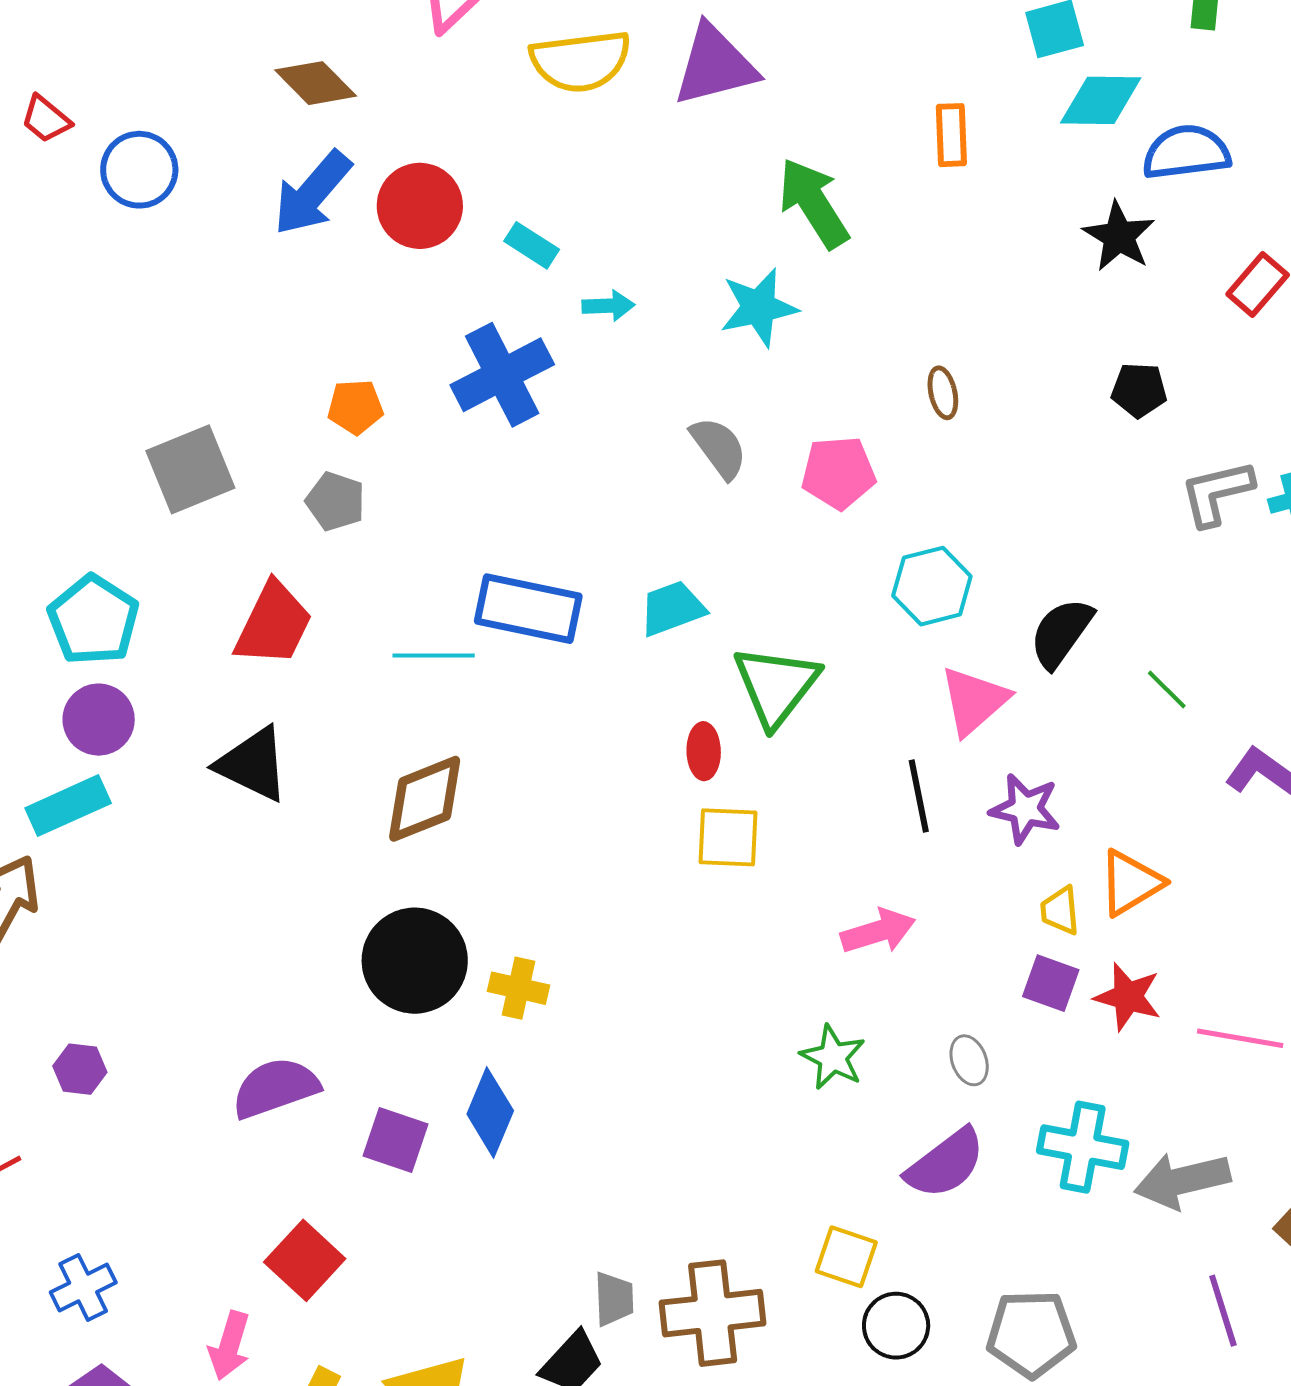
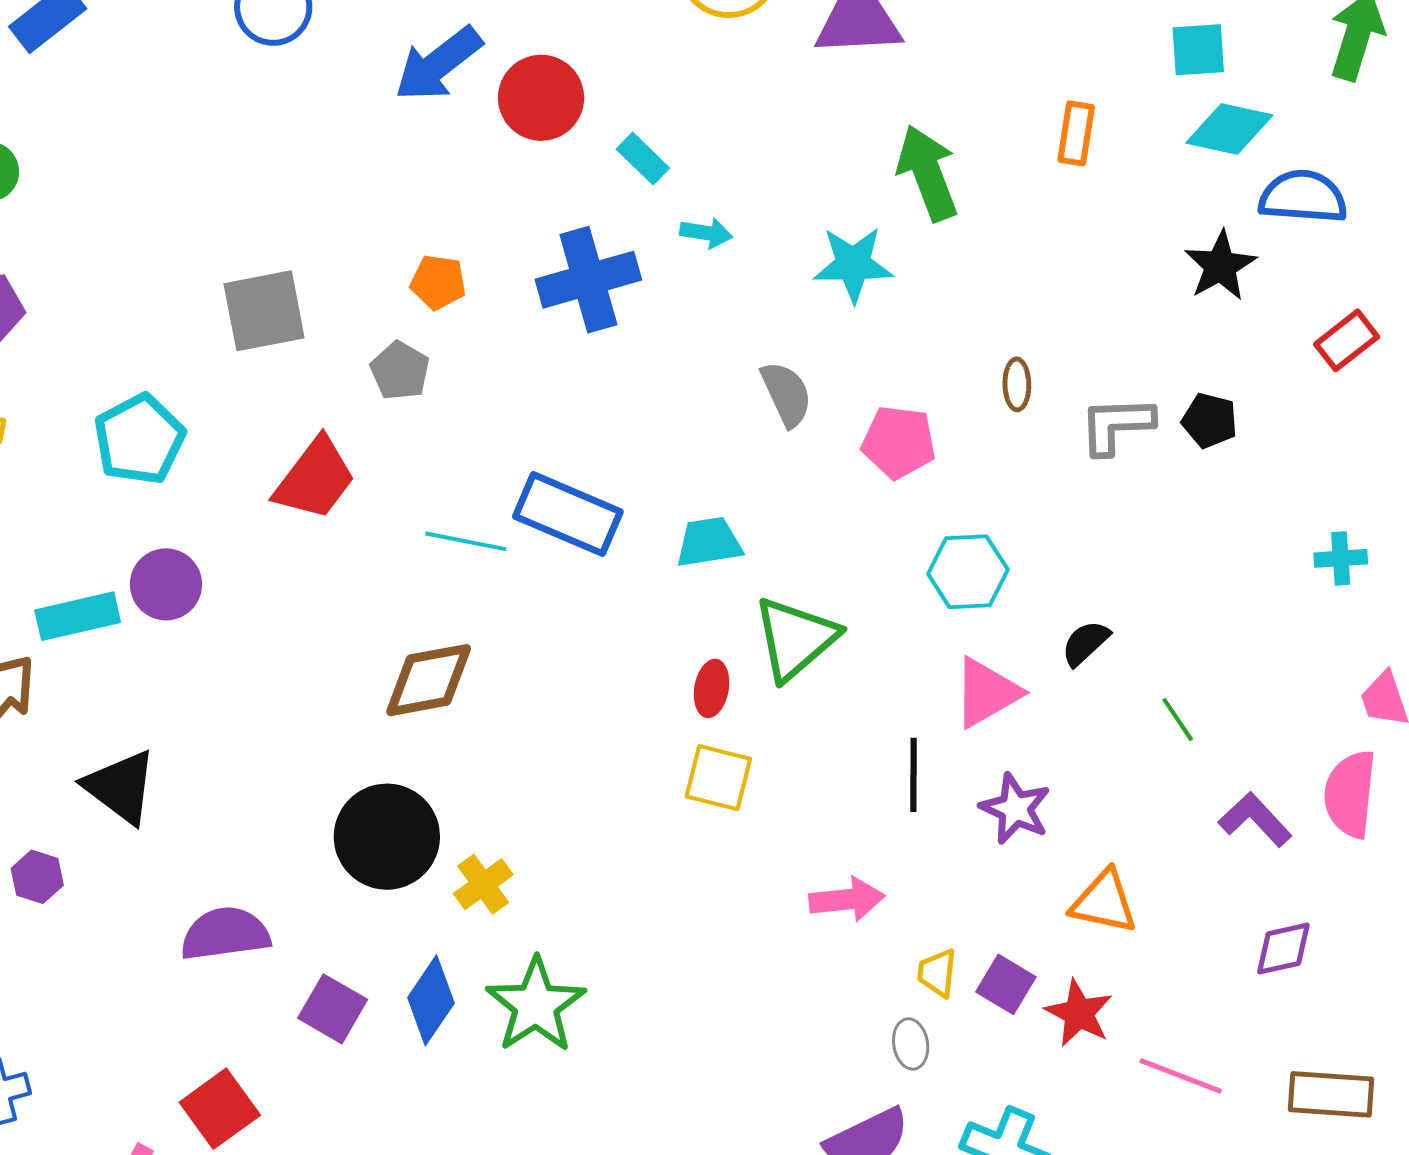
gray L-shape: (1217, 493) -> (1116, 425), moved
black semicircle: (1061, 633) -> (1085, 643), size x0.7
purple circle: (99, 720) -> (166, 584), moved
black triangle: (253, 764) -> (121, 787), moved
orange triangle: (1131, 883) -> (1104, 902), turned 32
yellow trapezoid: (1060, 911) -> (937, 973), moved
yellow cross: (519, 988) -> (483, 884), turned 30
green star: (833, 1057) -> (536, 1005), moved, size x1.5

